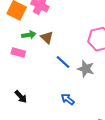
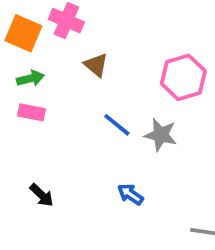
green arrow: (29, 35) -> (30, 78), moved
brown triangle: (47, 37) -> (96, 65), moved

